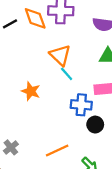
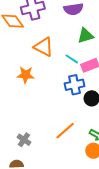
cyan line: (67, 74) -> (72, 59), moved
orange star: (31, 91) -> (26, 75), moved

